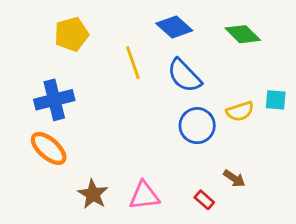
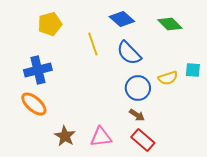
brown arrow: (234, 178) -> (137, 115), moved
red rectangle: (204, 200) -> (143, 140), size x1.6

